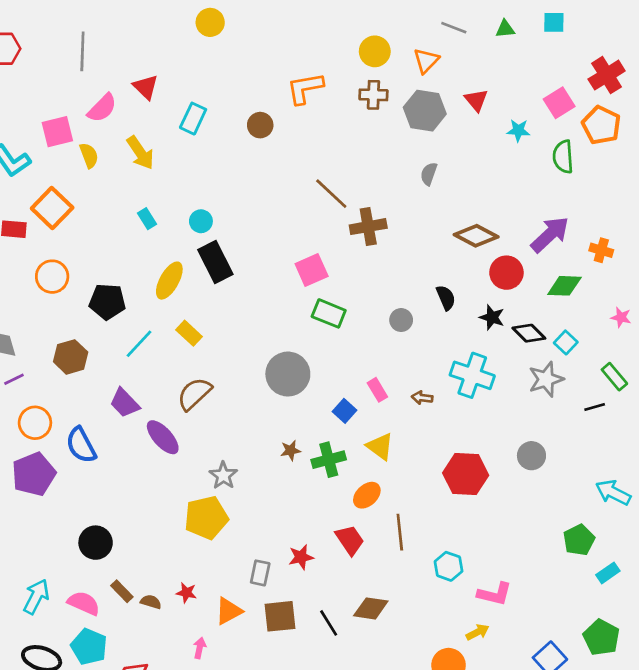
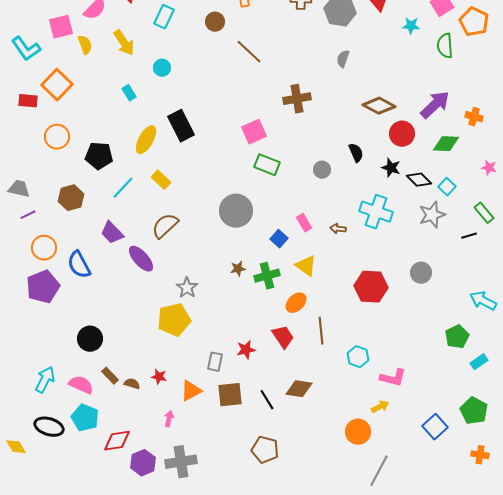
brown line: (331, 194) -> (249, 52), moved
cyan circle: (201, 221) -> (162, 68), moved

